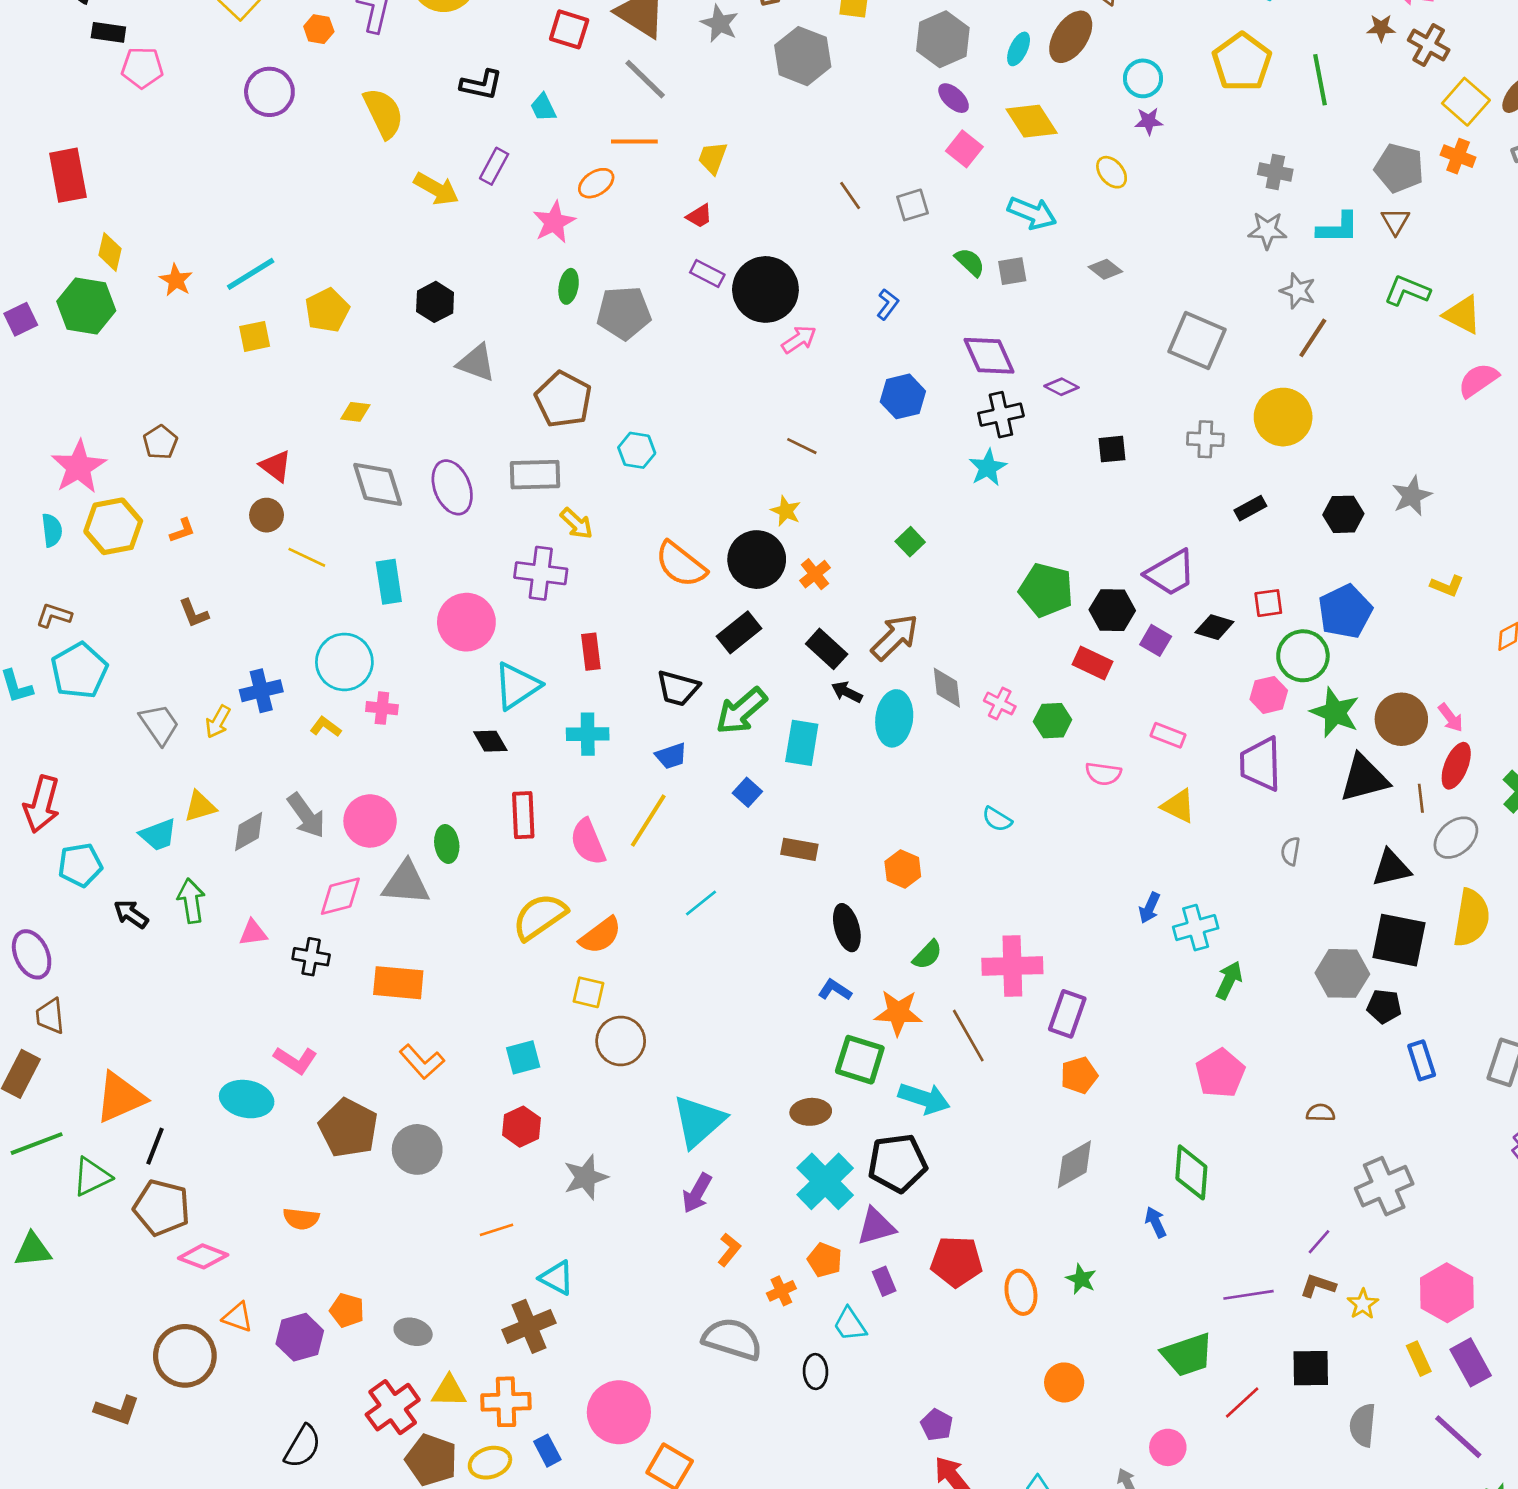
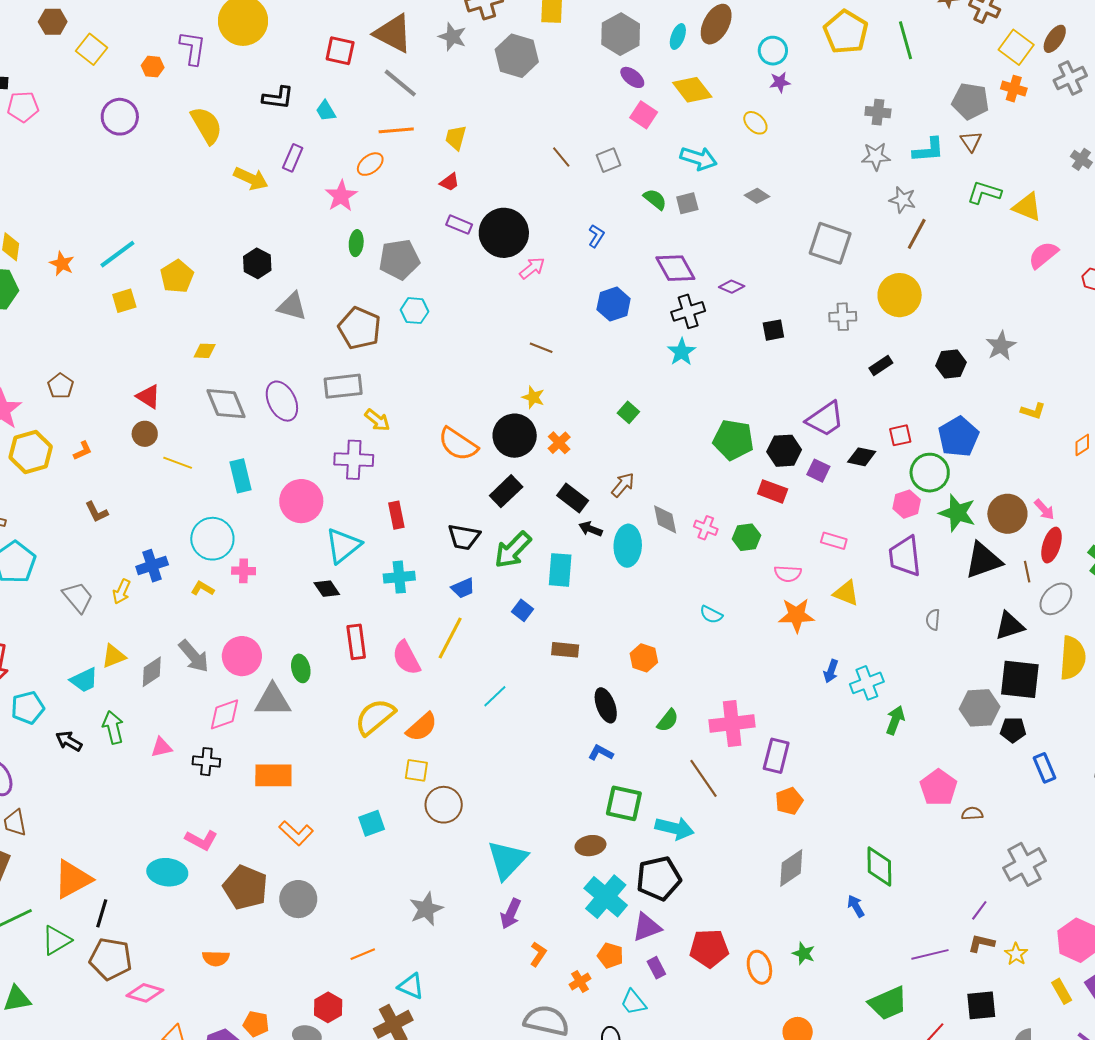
cyan hexagon: (637, 450) -> (415, 311), moved
brown arrow: (895, 637) -> (623, 485), size x0.7
orange star: (898, 1013) -> (796, 615), moved
pink pentagon: (1220, 1073) -> (939, 788), moved
red hexagon: (522, 1127) -> (328, 1007), moved

